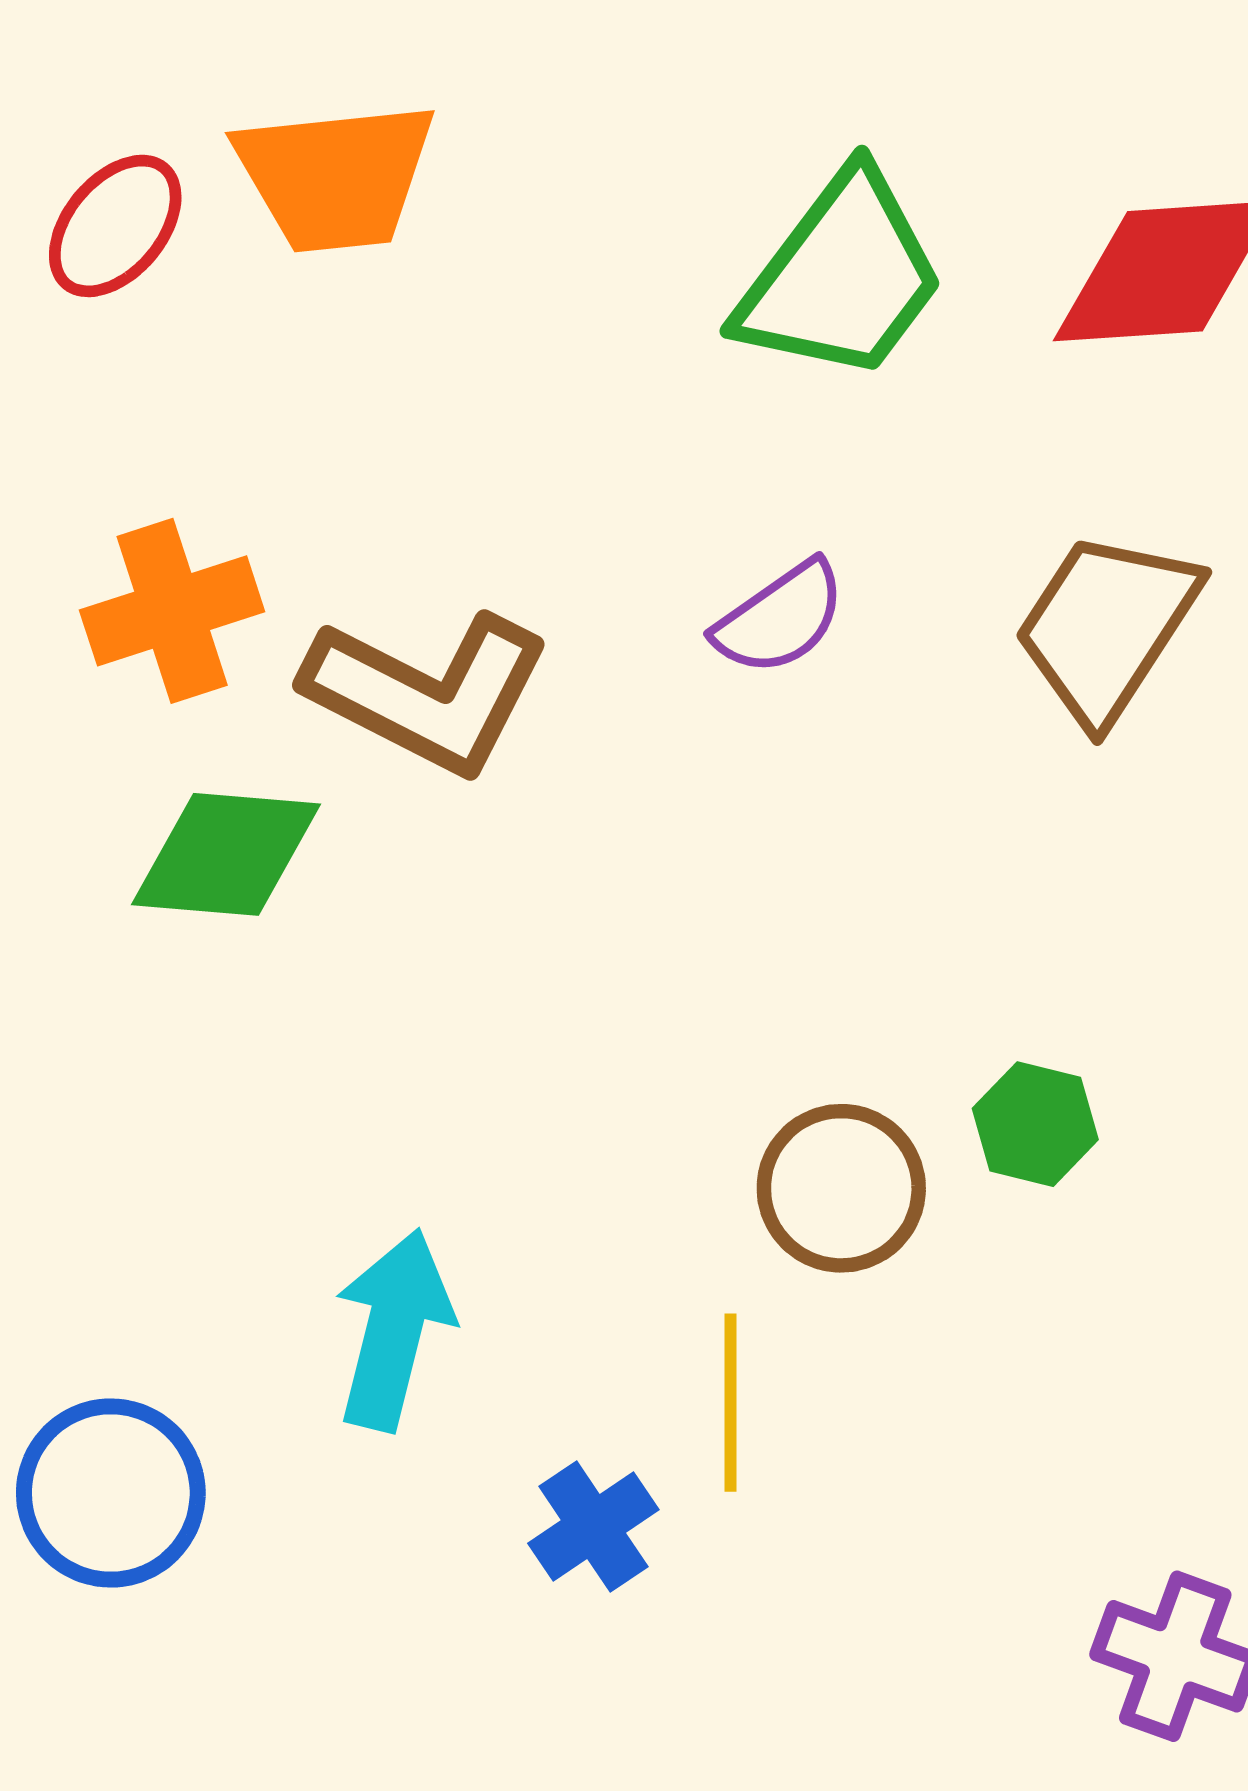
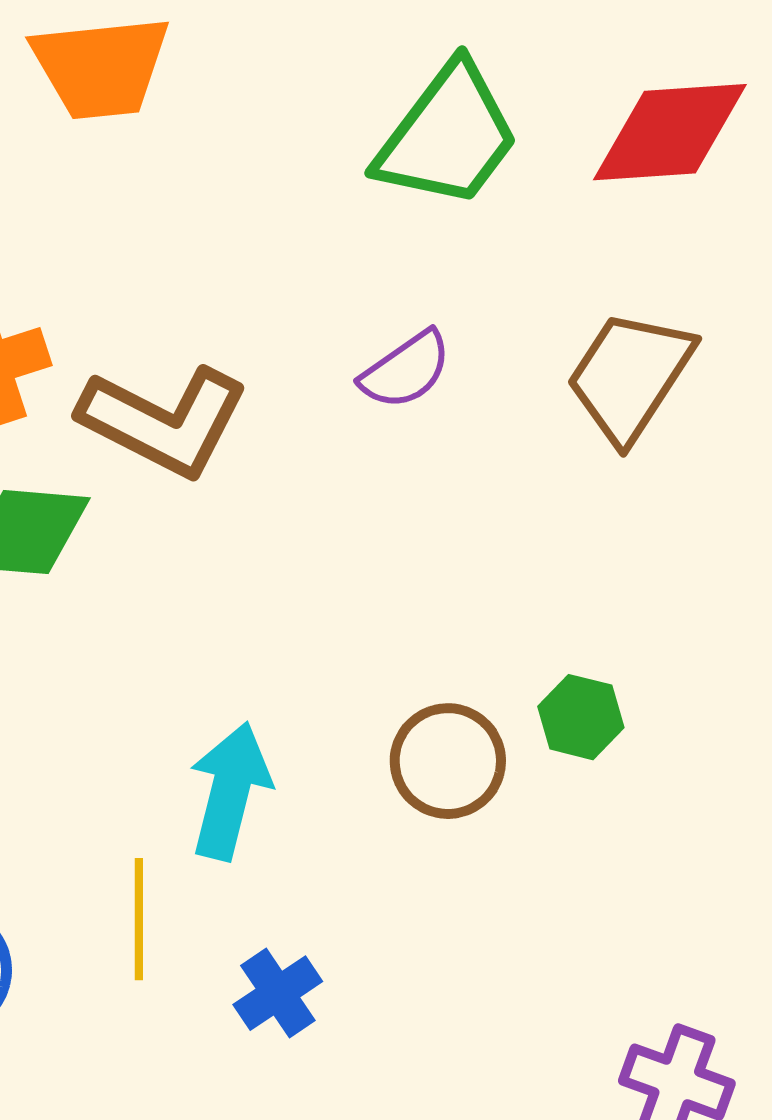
cyan arrow: (394, 1330) -> (230, 791), moved
yellow line: (730, 1403) -> (139, 919), moved

